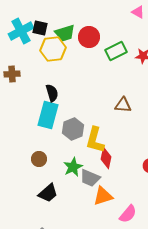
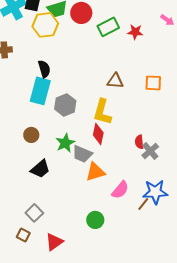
yellow L-shape: (95, 140) -> (102, 112), moved

